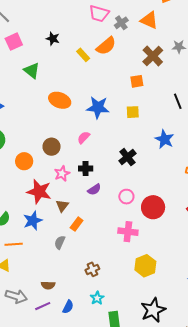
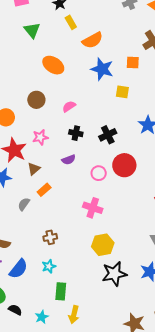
orange semicircle: (106, 46) -> (92, 40), moved
yellow rectangle: (83, 55) -> (71, 22), moved
blue star: (98, 107) -> (102, 69), moved
brown circle: (52, 147) -> (36, 100), moved
black cross: (86, 168) -> (76, 133), moved
red circle: (153, 207) -> (124, 165), moved
blue semicircle: (68, 307) -> (18, 269), size x1.5
black star: (153, 310) -> (114, 274), moved

